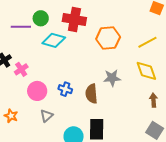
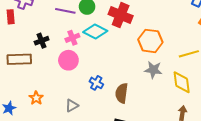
pink cross: (21, 69) -> (72, 38), moved
gray star: (112, 78) -> (153, 70), moved
pink circle: (37, 91) -> (68, 60), moved

